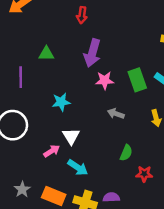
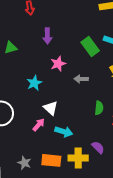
purple arrow: (92, 53) -> (47, 36), size x0.7
pink star: (105, 80) -> (58, 64), moved
purple semicircle: (111, 197) -> (98, 147), turned 64

